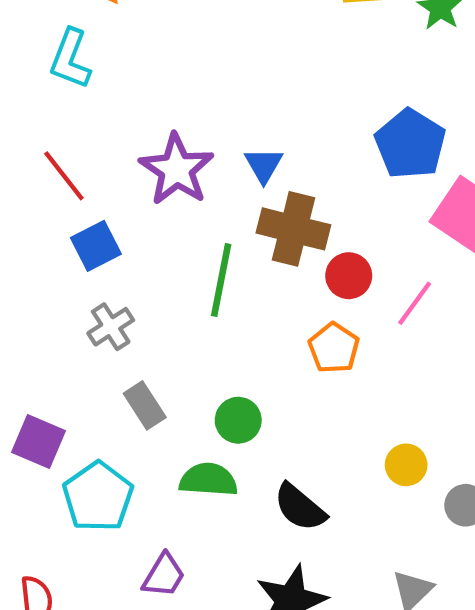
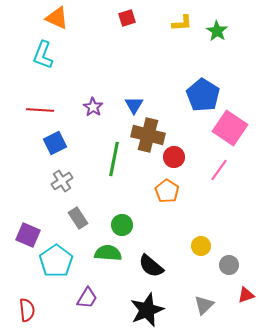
purple star: (177, 169) -> (93, 107), size x0.6
red line: (64, 176) -> (40, 110), turned -48
pink line: (415, 303) -> (219, 170), moved

